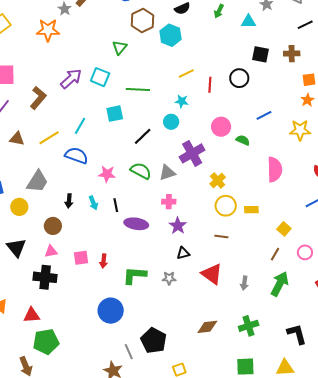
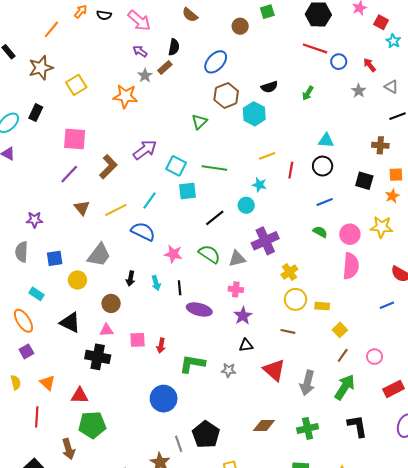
cyan triangle: (248, 22) -> (326, 140), moved
black square: (261, 54) -> (364, 181), moved
cyan square: (100, 77) -> (176, 166), moved
blue line: (264, 115) -> (325, 202), moved
pink circle: (221, 127) -> (350, 234), moved
brown triangle: (17, 139) -> (82, 208), turned 35
yellow square: (284, 229) -> (340, 330), moved
black triangle: (16, 248) -> (70, 323), turned -30
gray arrow: (244, 283) -> (307, 383), size x1.6
black L-shape: (297, 334) -> (357, 426), moved

